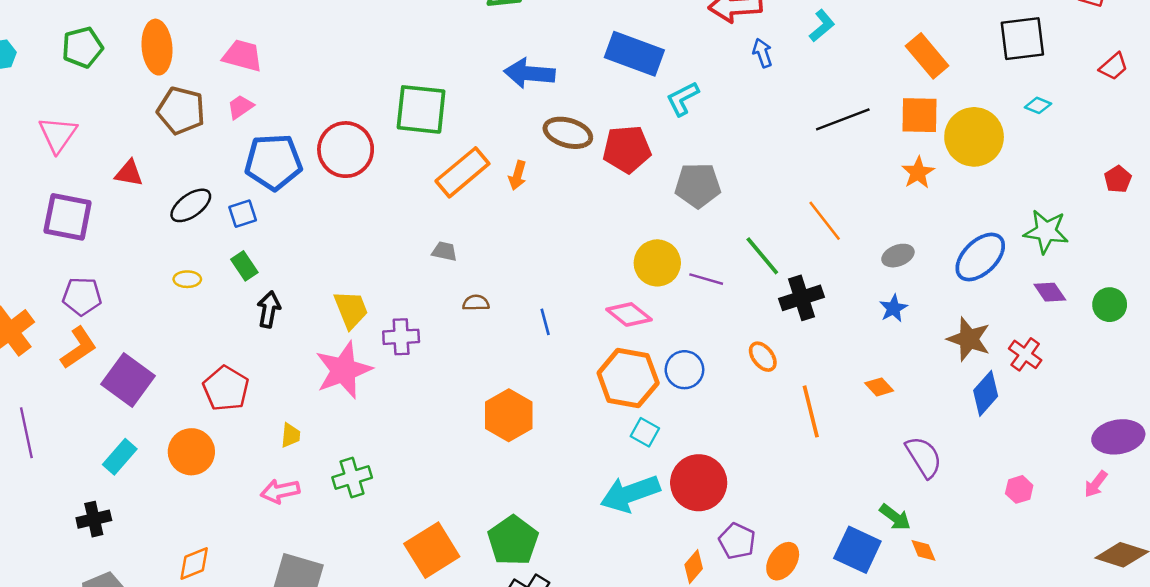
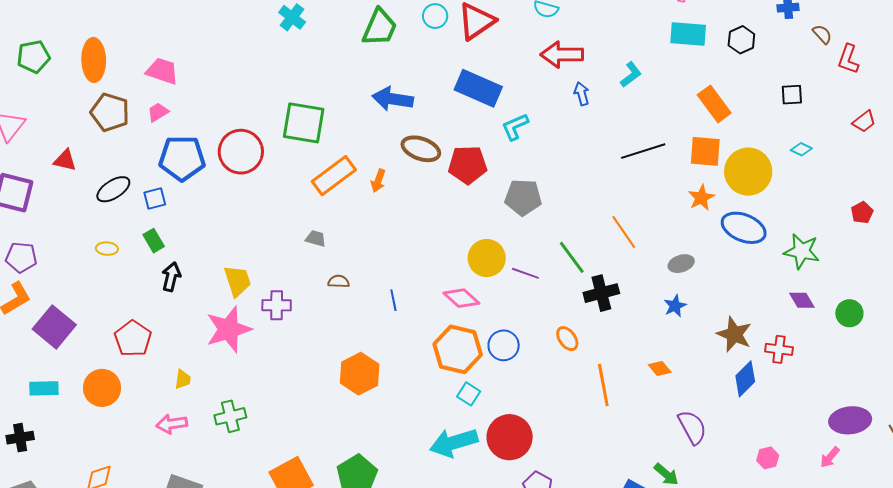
black square: (1022, 39) -> (792, 95), size x0.6
blue ellipse: (980, 257) -> (744, 228), moved, turned 63
red cross: (1025, 354) -> (779, 349), turned -32
cyan rectangle: (120, 457) -> (44, 388), turned 44

